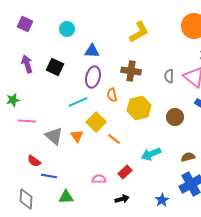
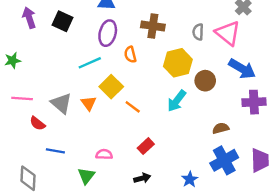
yellow hexagon: (139, 108) -> (178, 63), moved
pink line: (27, 121) -> (22, 98), moved
cyan arrow: (151, 154) -> (177, 101), moved, turned -30
red semicircle: (34, 161) -> (38, 123), moved
pink semicircle: (99, 179) -> (104, 154), moved
green triangle: (66, 197) -> (86, 176), moved, turned -49

